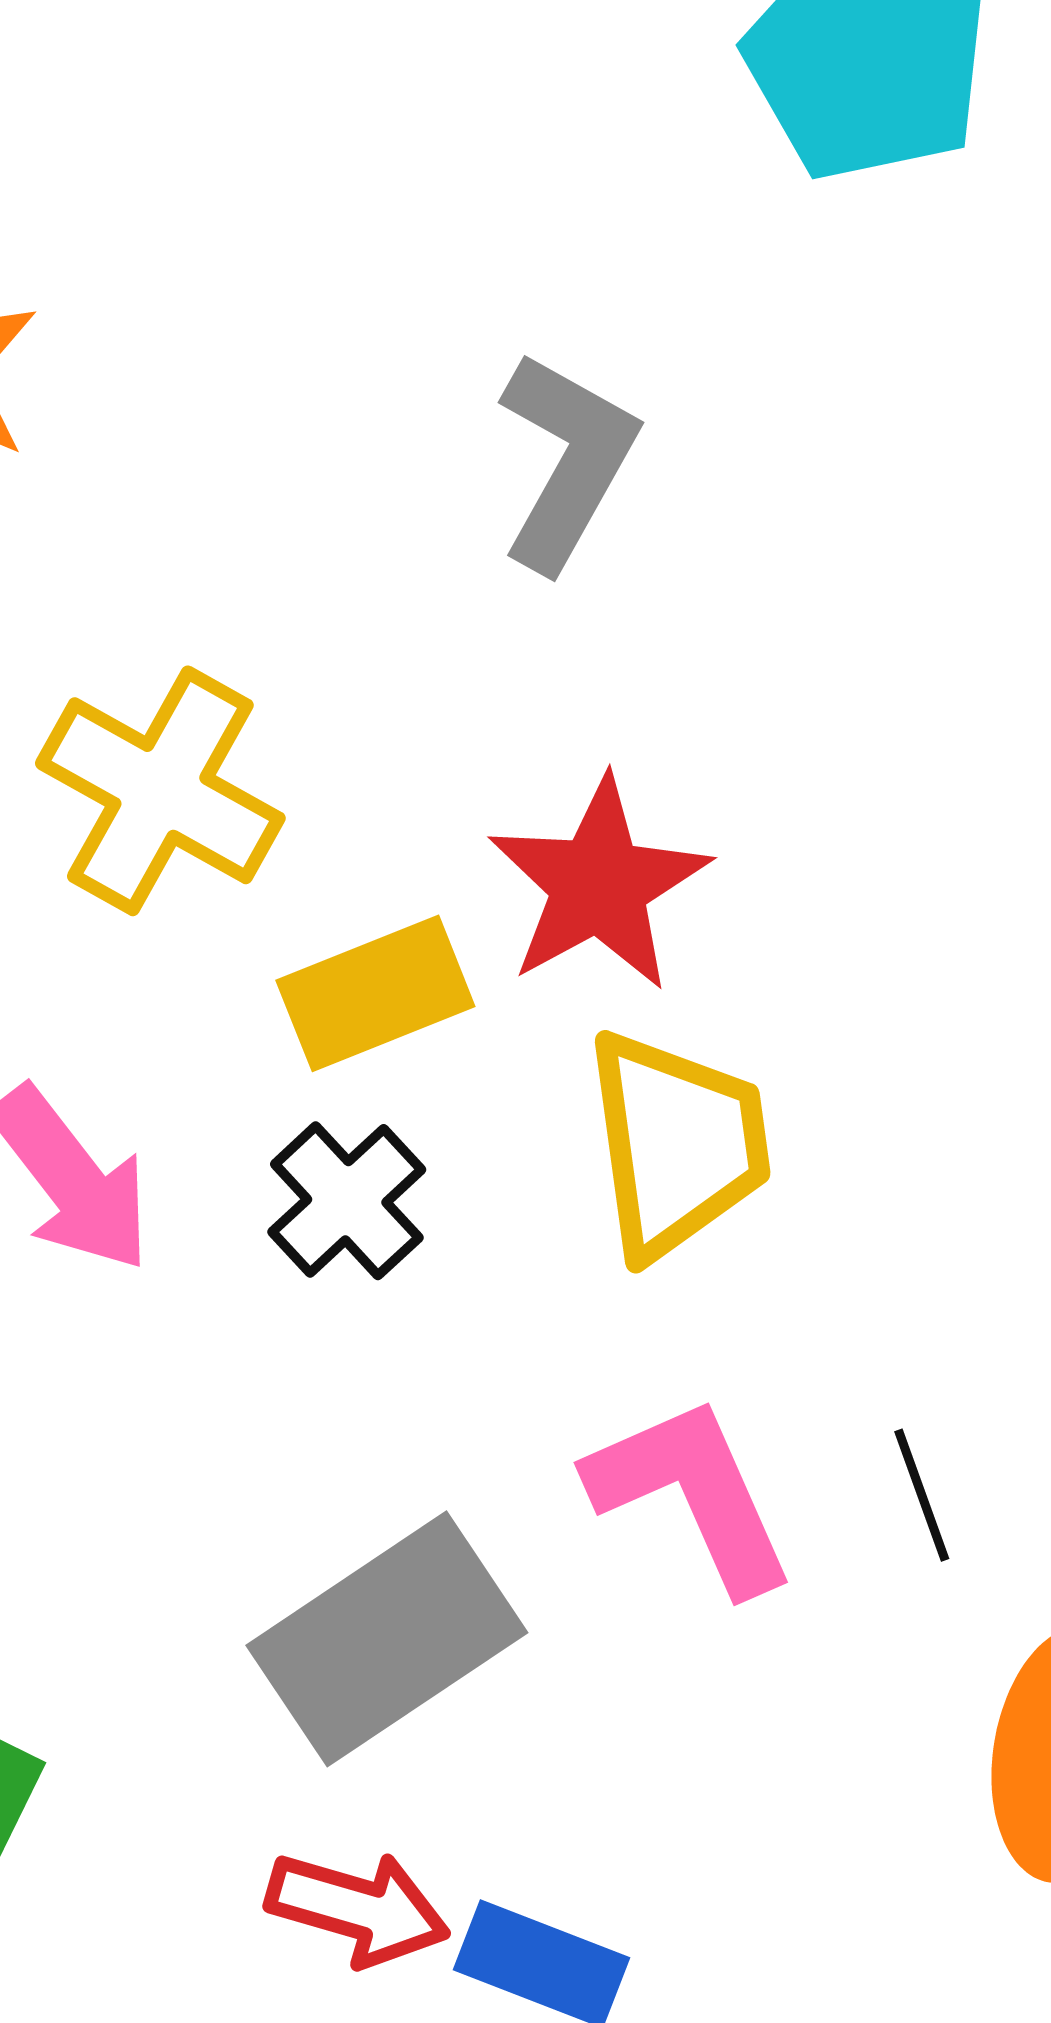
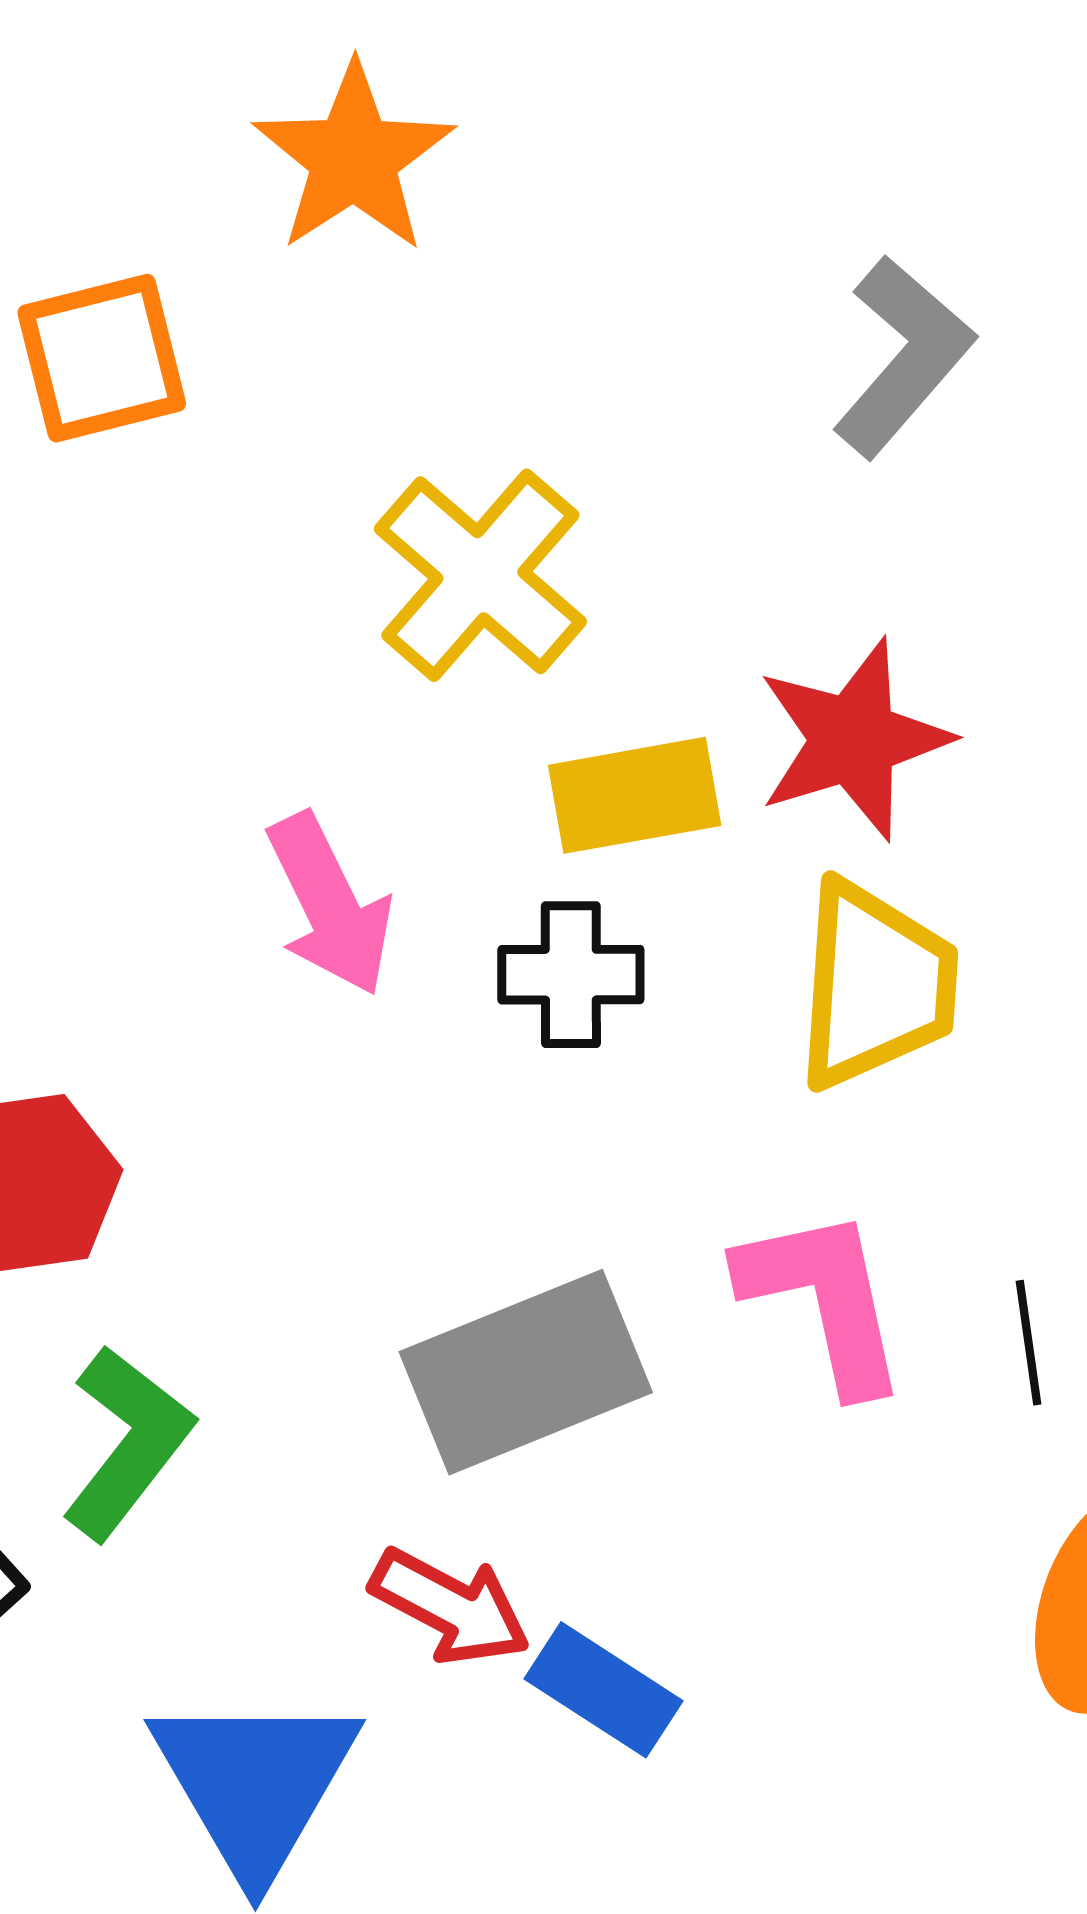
black cross: (347, 1201) -> (571, 975), turned 31

